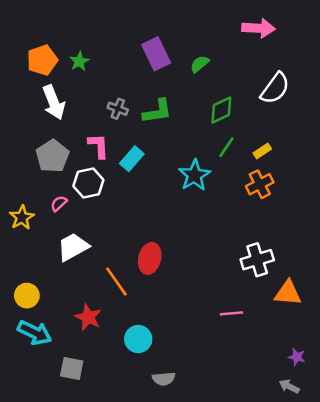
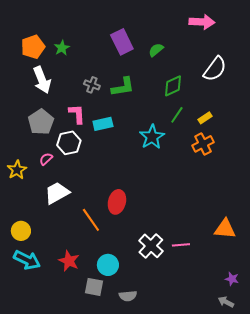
cyan rectangle: (132, 159) -> (103, 124), turned 36
white cross: (257, 260) -> (151, 246), moved, turned -30
red star: (88, 317) -> (69, 261), moved
gray square: (72, 368) -> (94, 287), moved

